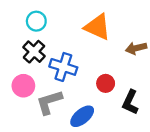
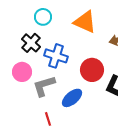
cyan circle: (36, 21) -> (43, 17), moved
red circle: (106, 83) -> (92, 70), size x1.5

